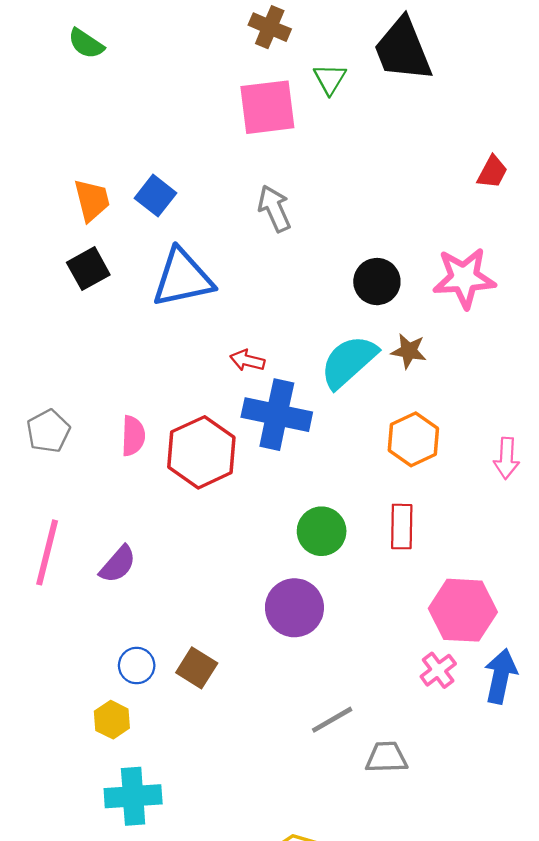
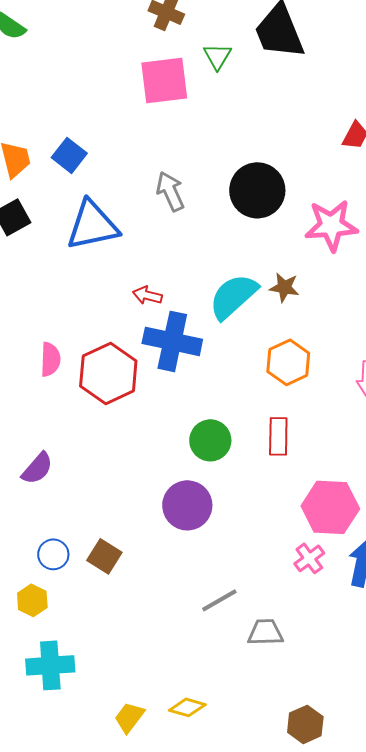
gray arrow: (274, 208) -> (170, 191), moved
black circle: (377, 282) -> (257, 190), moved, size x1.4

